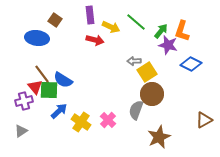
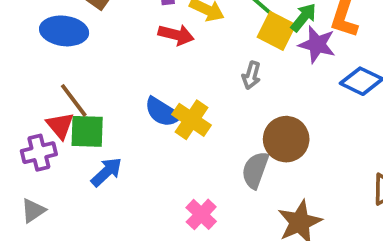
gray arrow: (134, 61) -> (251, 75), turned -72
yellow square: (147, 72) -> (276, 31), moved, turned -30
blue semicircle: (63, 80) -> (163, 112), moved
pink cross: (108, 120) -> (201, 214), moved
yellow cross: (81, 122) -> (192, 120), moved

